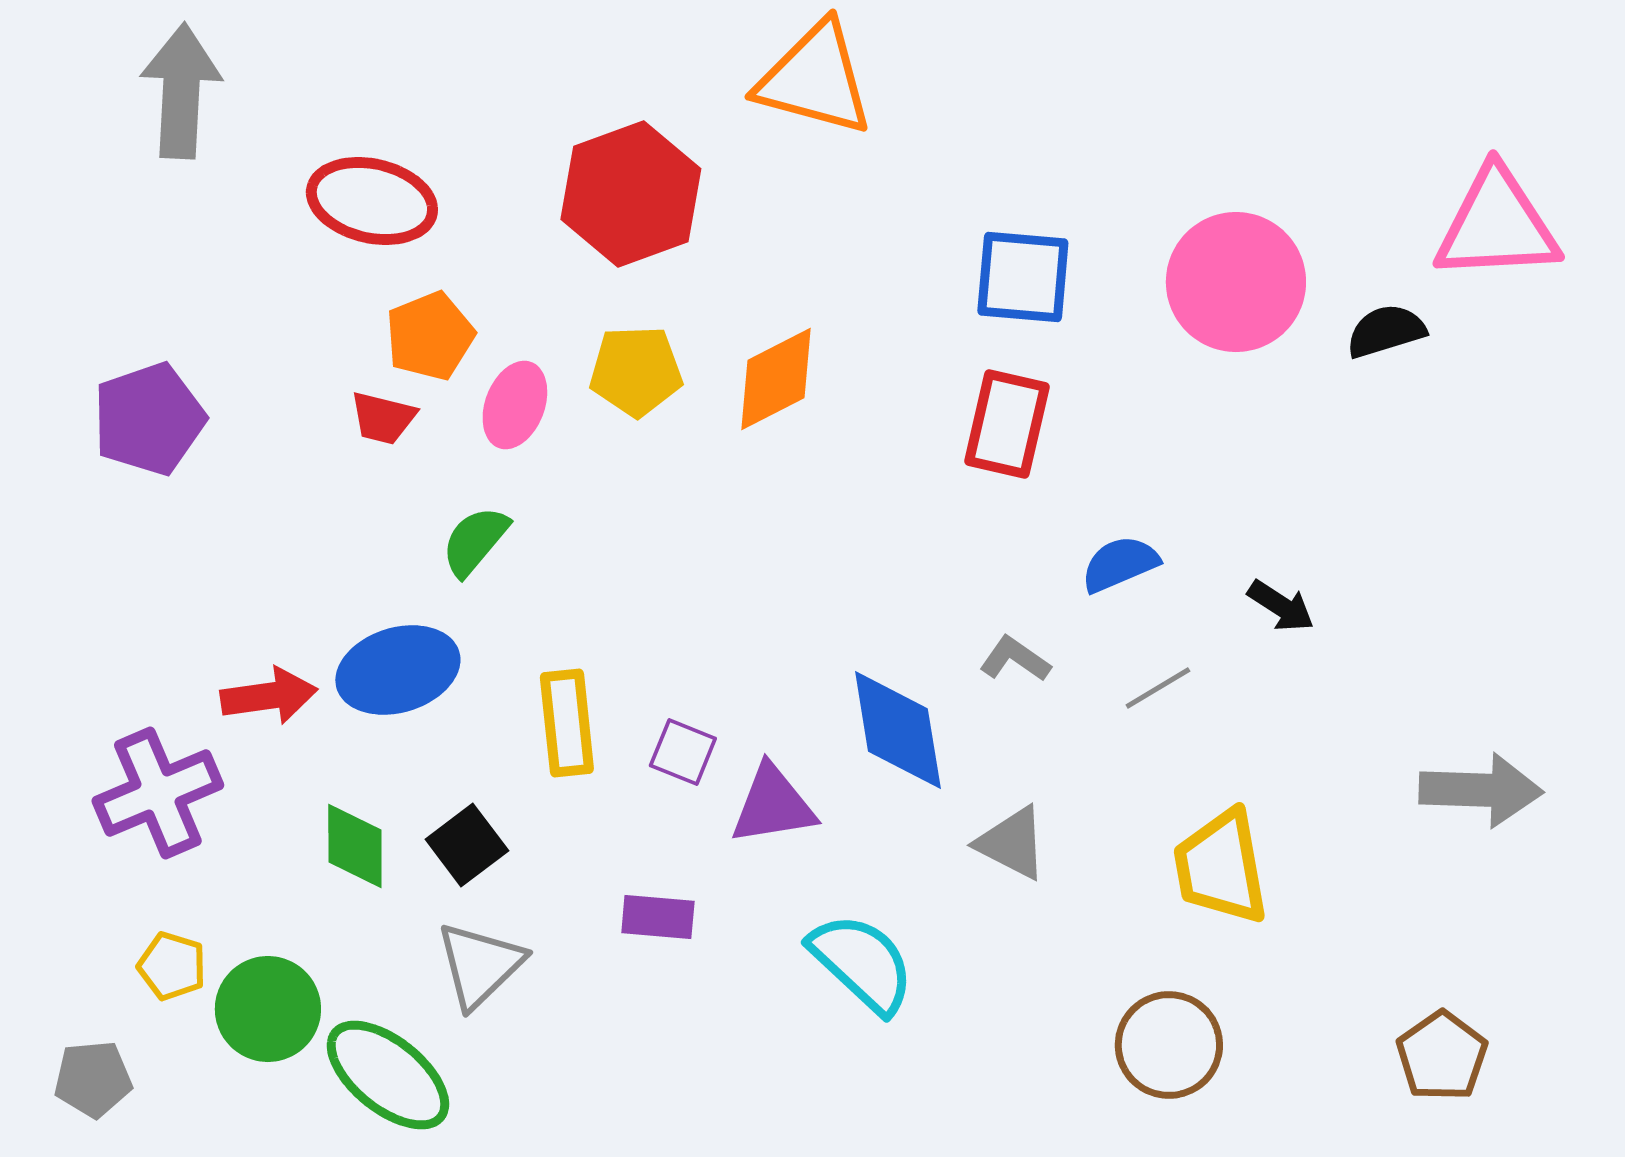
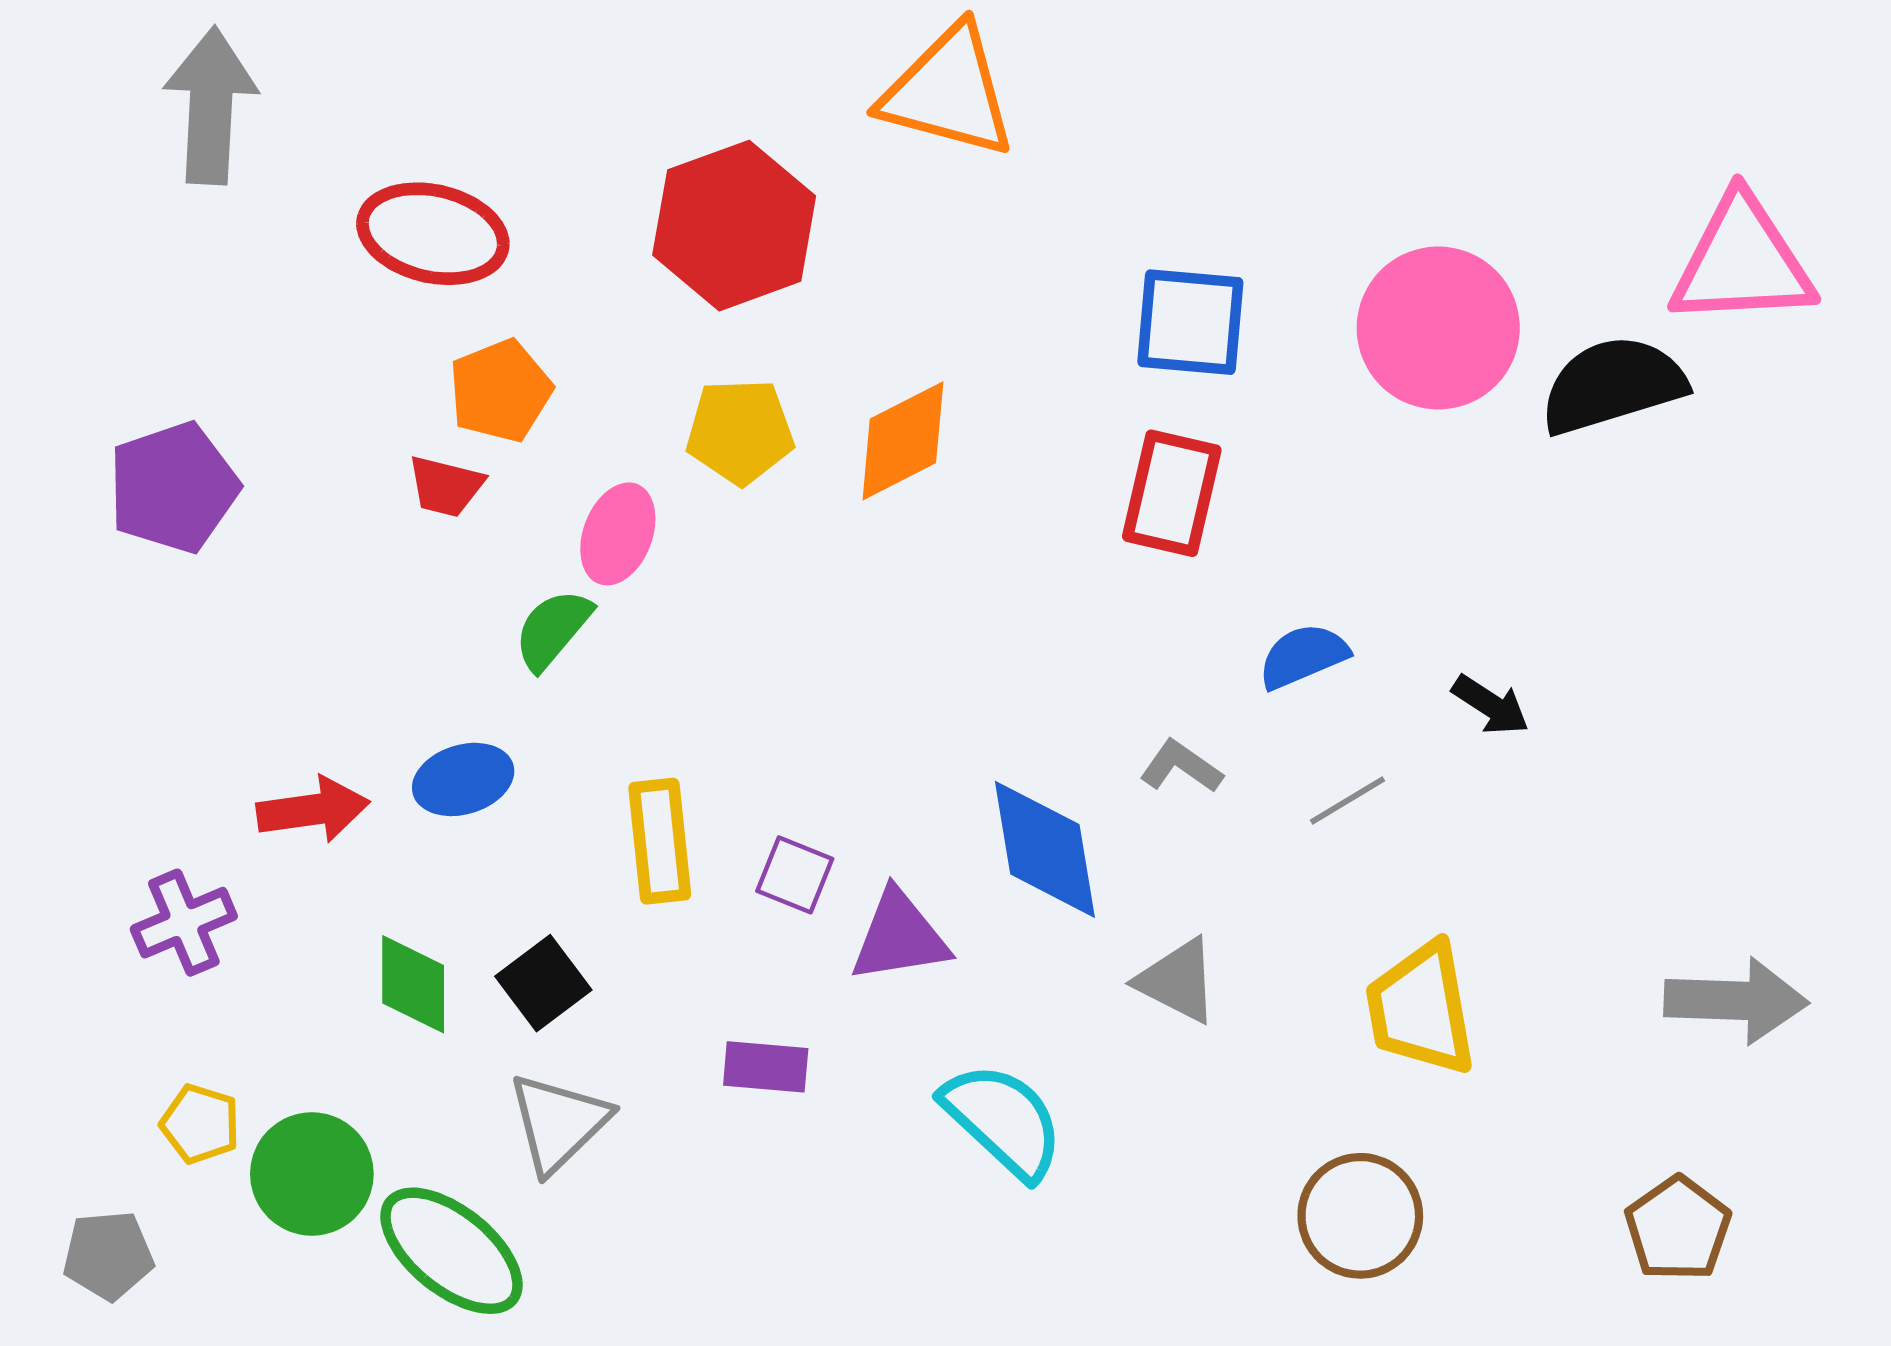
black semicircle: (1386, 331) -> (1613, 385), size x1.6
pink ellipse: (515, 405) -> (618, 534), moved
blue ellipse: (398, 670) -> (463, 779), size x0.7
gray arrow: (1481, 790) -> (1736, 1001), moved
purple cross: (158, 793) -> (184, 923), size x0.7

